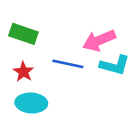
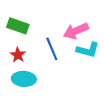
blue line: (68, 64) -> (52, 49), turned 55

